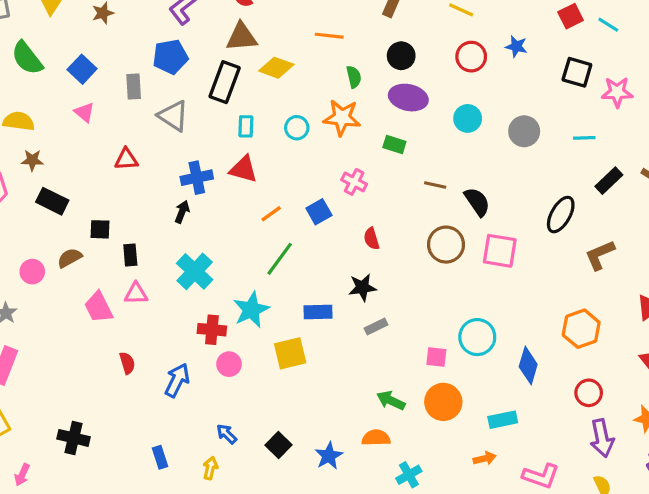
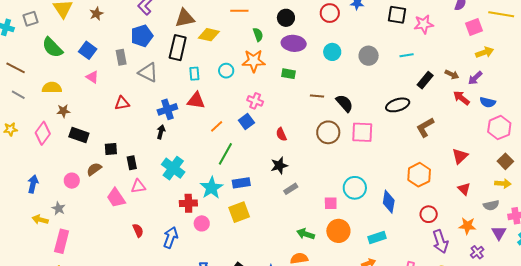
pink cross: (354, 182) -> (255, 101), moved
black ellipse: (561, 215) -> (398, 105), turned 50
blue rectangle: (318, 312) -> (241, 183), moved

